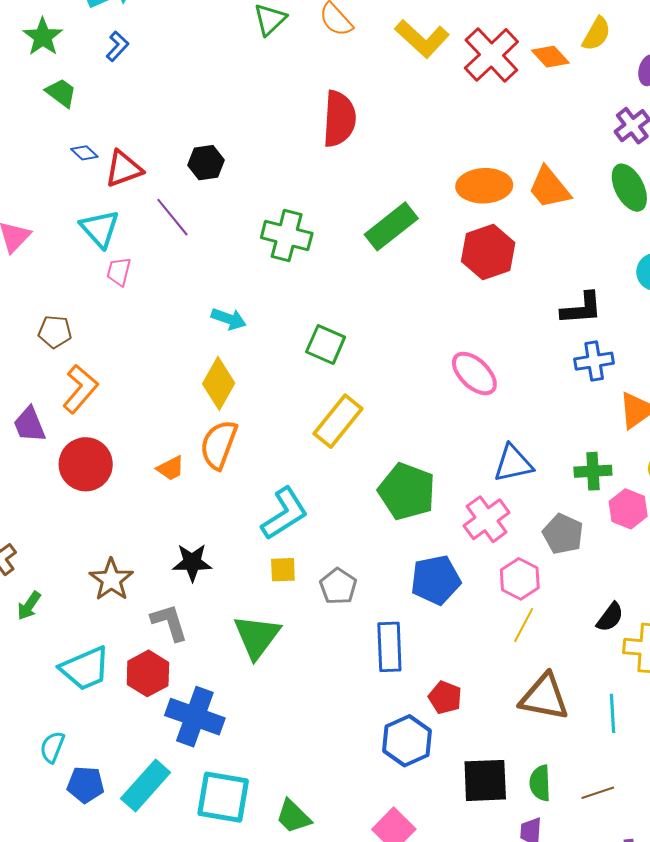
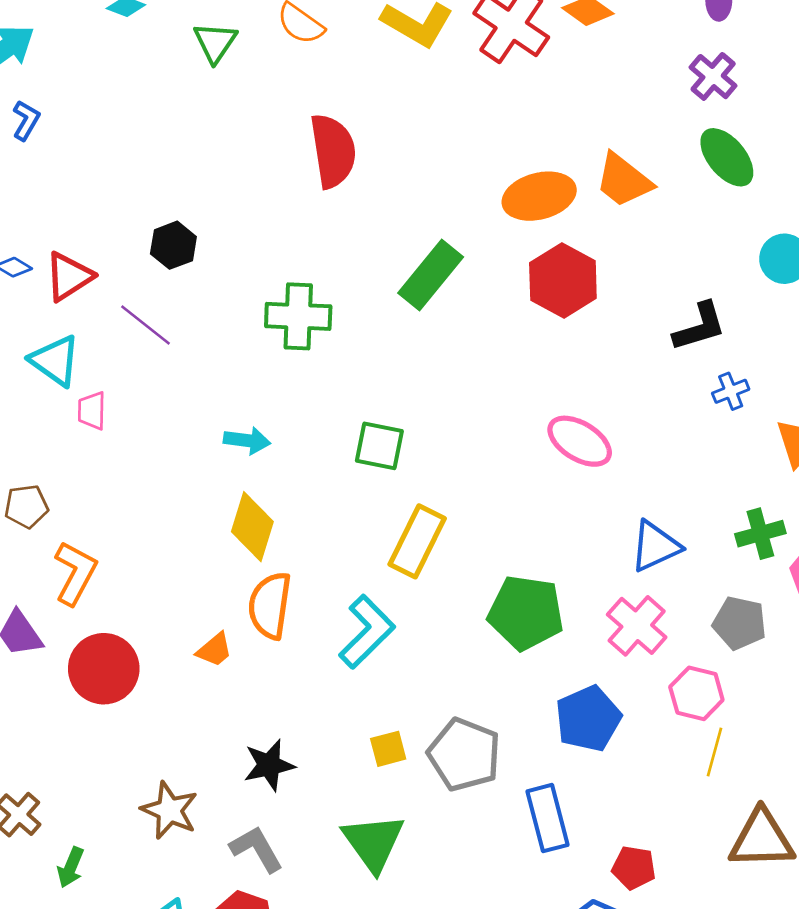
blue cross: (594, 361) -> (731, 391), size x0.7
cyan L-shape: (285, 514) -> (367, 632), moved
gray pentagon: (338, 586) -> (464, 755), size x1.5

